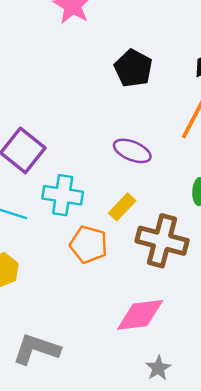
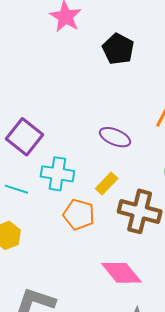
black pentagon: (133, 68) -> (118, 49), moved
pink diamond: (140, 315) -> (121, 273), turned 57

